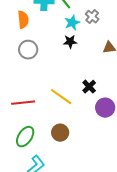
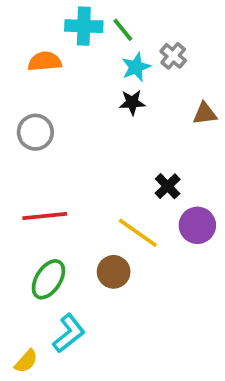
orange semicircle: (23, 20) -> (45, 61), turned -90
gray circle: (28, 50) -> (35, 132), moved
yellow line: (61, 97) -> (138, 233), moved

